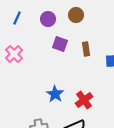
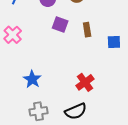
blue star: (55, 94) -> (32, 79), moved

